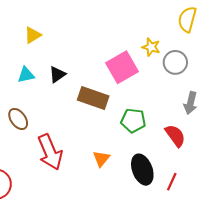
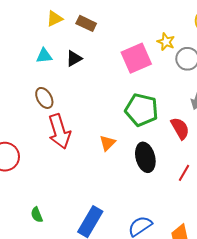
brown rectangle: (93, 98) -> (86, 23), moved, size x0.7
brown ellipse: (18, 119) -> (44, 98), moved
green pentagon: (133, 121) -> (142, 110), size x1.4
red line: (172, 182) -> (184, 173), moved

